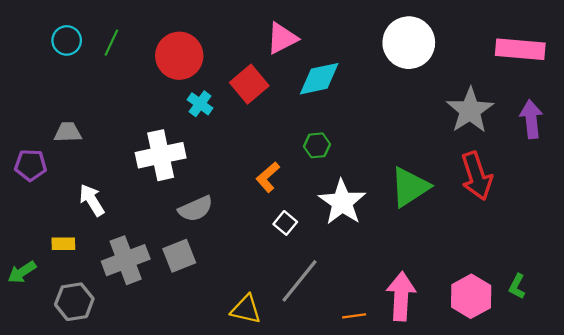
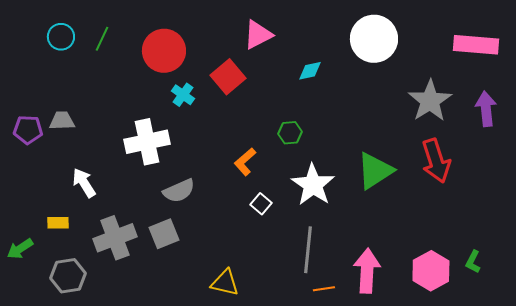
cyan diamond: (319, 79) -> (310, 71), moved, size x0.6
purple pentagon: (31, 165) -> (28, 130), moved
gray line: (299, 281) -> (308, 250), moved, turned -33

